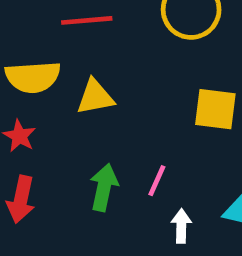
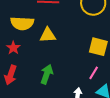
pink line: (157, 181) -> (94, 73), moved

